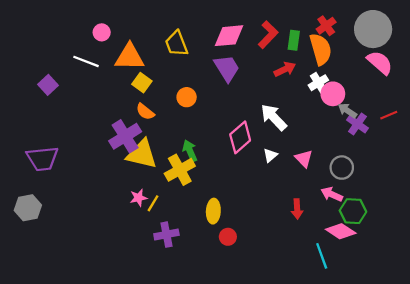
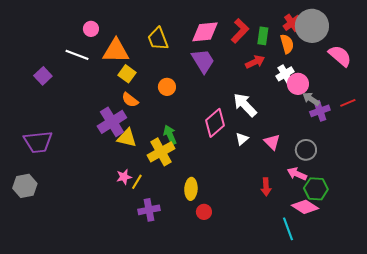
gray circle: (373, 29) -> (312, 26), moved
orange semicircle: (321, 49) -> (287, 44), size x0.7
purple cross: (357, 124) -> (320, 111), turned 36
yellow triangle: (142, 154) -> (127, 138), size x0.7

